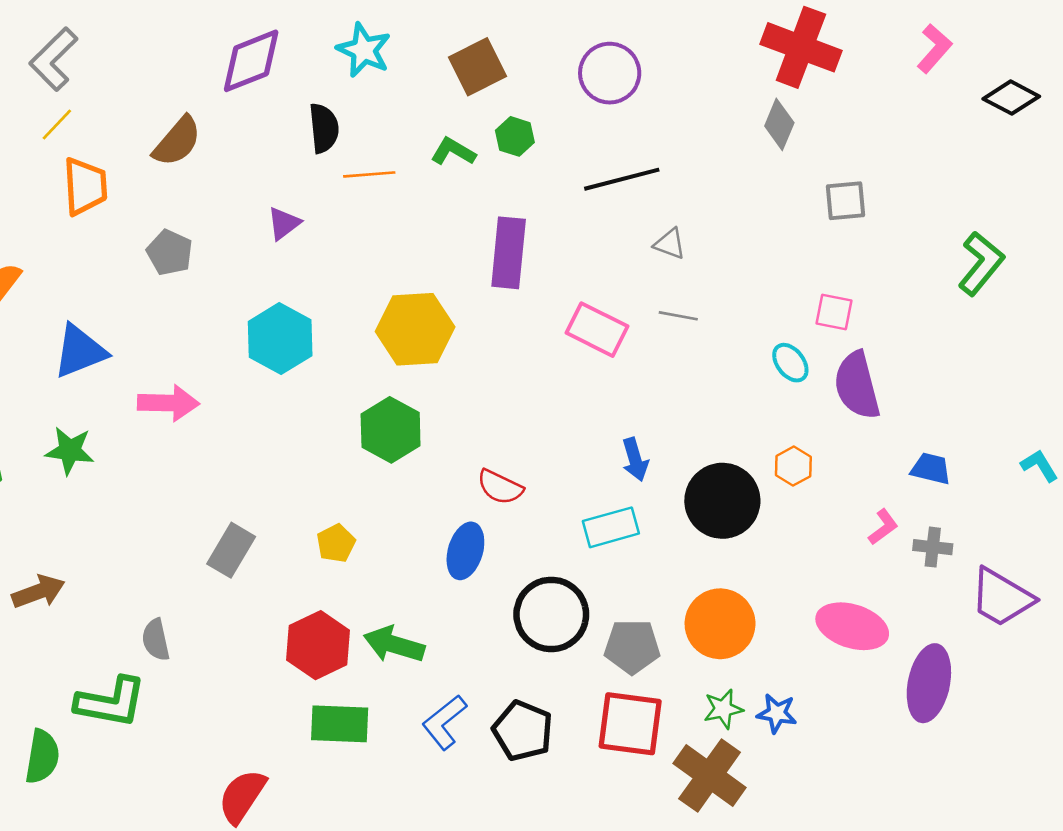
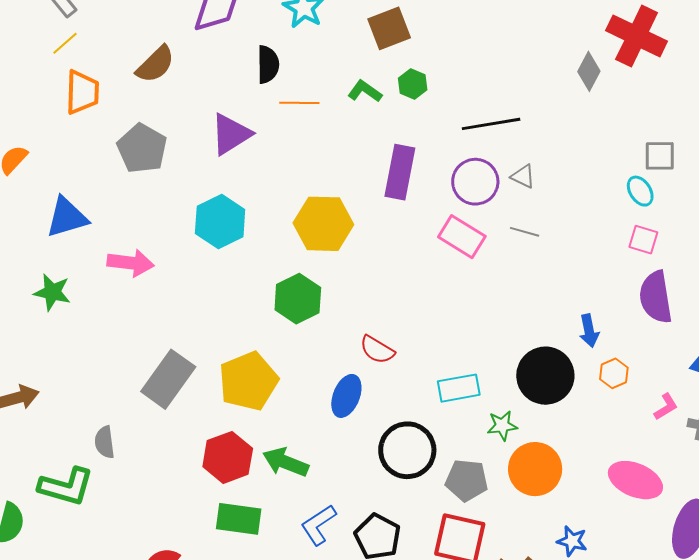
purple circle: (610, 73) -> (475, 182), moved
gray diamond: (779, 124) -> (589, 71), moved
purple triangle: (284, 223) -> (231, 134), size x1.6
gray pentagon: (170, 253) -> (142, 148), size x1.4
cyan ellipse: (790, 363) -> (640, 191), moved
blue arrow: (635, 459) -> (589, 331), moved
orange hexagon: (793, 466) -> (614, 373), moved
yellow pentagon: (336, 543) -> (248, 381), size x2.0
gray rectangle: (231, 550) -> (168, 379), size x1.4
green star: (723, 709) -> (502, 426), moved

